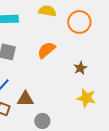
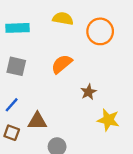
brown star: (80, 68) -> (88, 92), moved

